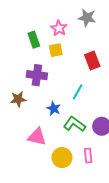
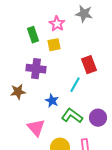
red rectangle: (92, 61) -> (89, 65), moved
pink triangle: (37, 137) -> (36, 128), turned 36

